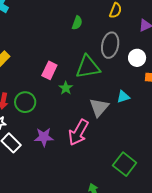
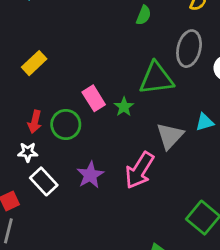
pink rectangle: (49, 70) -> (94, 98), moved, turned -60
purple star: (44, 137) -> (90, 175), turned -30

